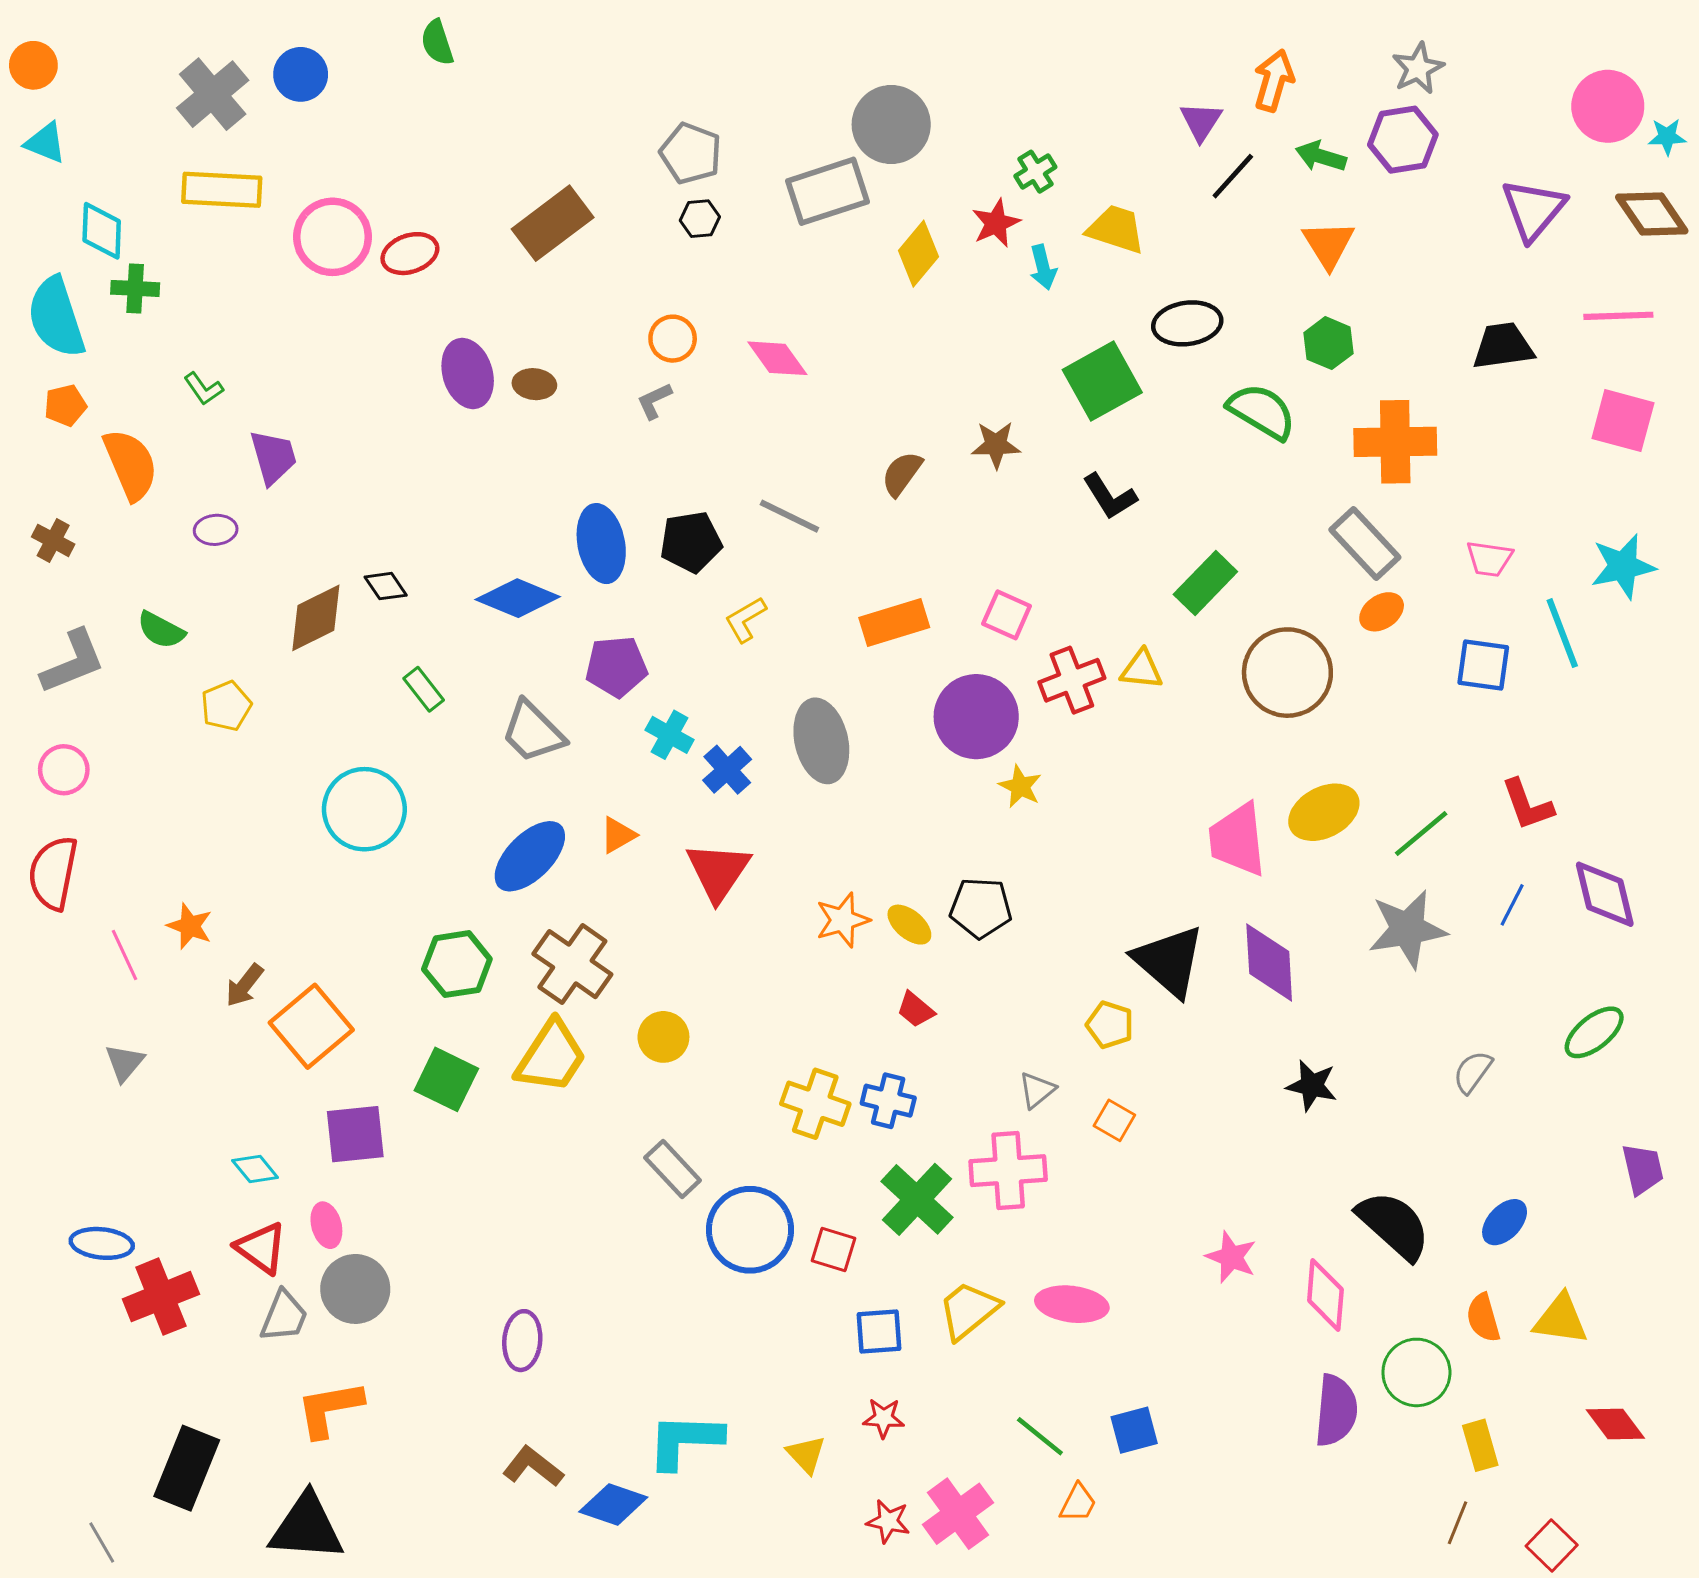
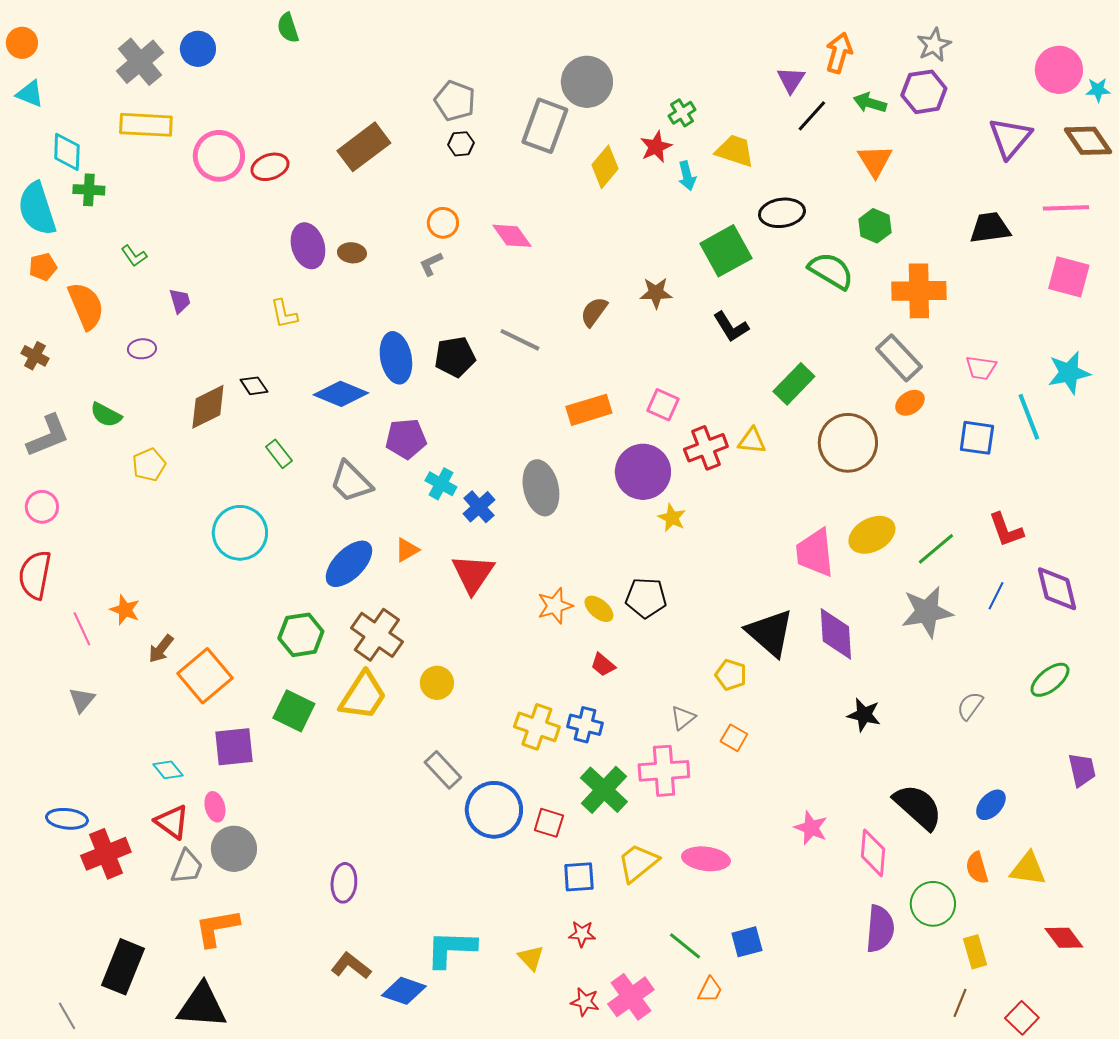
gray rectangle: (827, 191) -> (545, 126), turned -52
purple trapezoid: (273, 457) -> (180, 301), size x0.7
yellow L-shape: (745, 619) -> (284, 314), moved, turned -72

